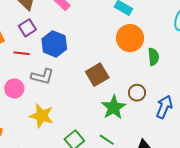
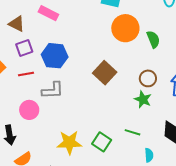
purple square: (27, 28) -> (24, 48), turned 30
green star: (114, 107) -> (143, 99), moved, size x0.7
yellow star: (42, 116) -> (69, 142), moved

